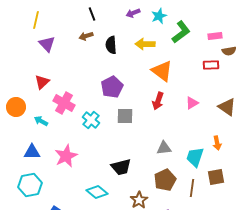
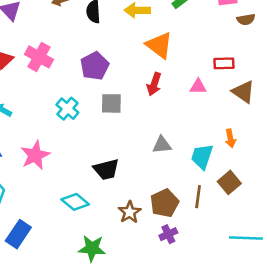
red rectangle: (211, 65) -> (224, 63), moved
pink cross: (64, 103) -> (39, 57), moved
pink triangle: (192, 103) -> (198, 87), turned 32
brown square: (216, 177) -> (229, 182), turned -30
brown pentagon: (165, 180) -> (164, 203), moved

